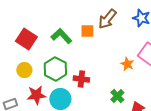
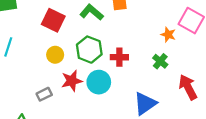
green cross: (117, 96) -> (160, 61), moved

